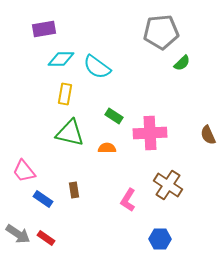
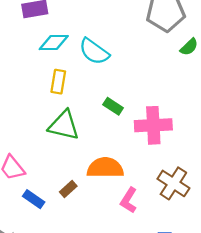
orange semicircle: (107, 148) -> (105, 168), moved, size x1.8
brown rectangle: (74, 190) -> (68, 189), turned 56

